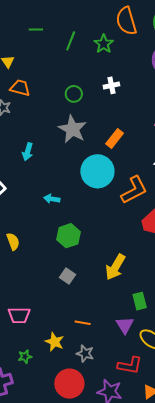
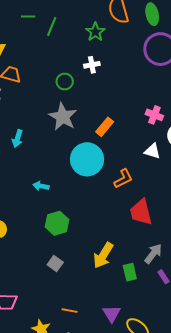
green line: (71, 41) -> (52, 27), moved
white cross: (111, 85) -> (92, 65), moved
orange L-shape: (134, 190) -> (123, 179), size x0.7
green rectangle: (140, 301) -> (130, 272), moved

